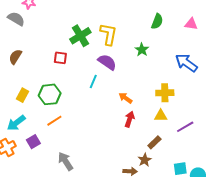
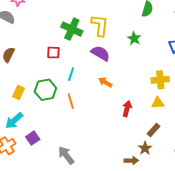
green cross: (80, 36) -> (72, 29), turned -30
cyan line: (93, 81) -> (71, 74), moved
orange arrow: (126, 98) -> (105, 82), moved
orange line: (54, 121) -> (71, 101), moved, turned -70

